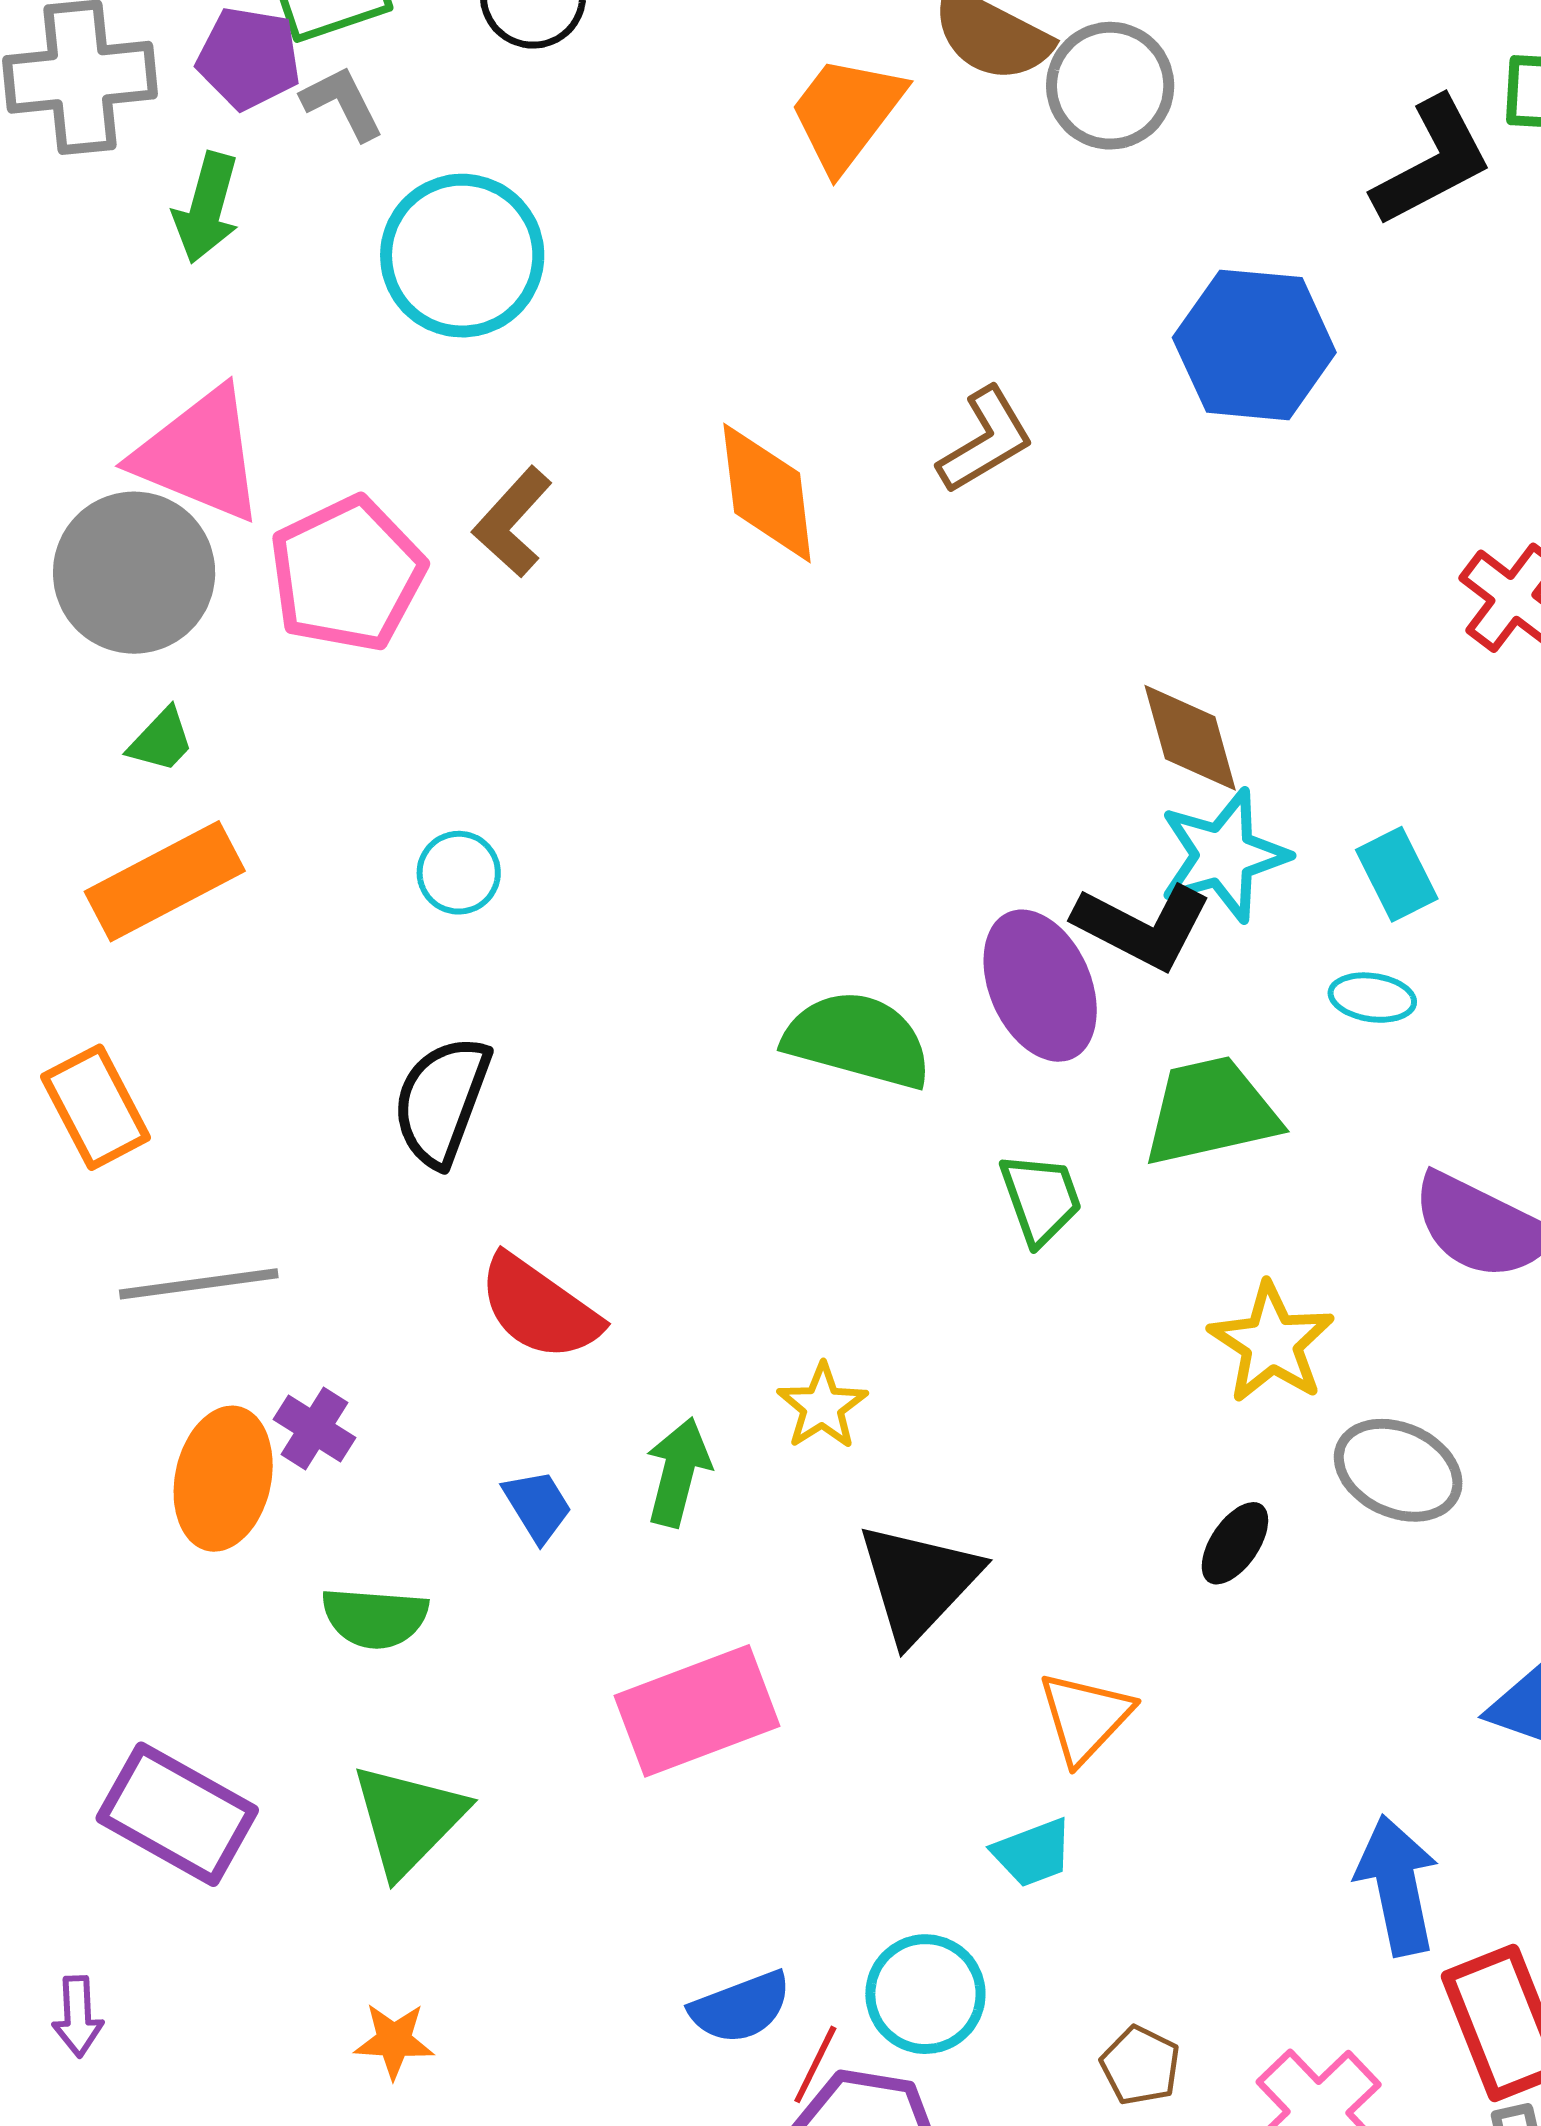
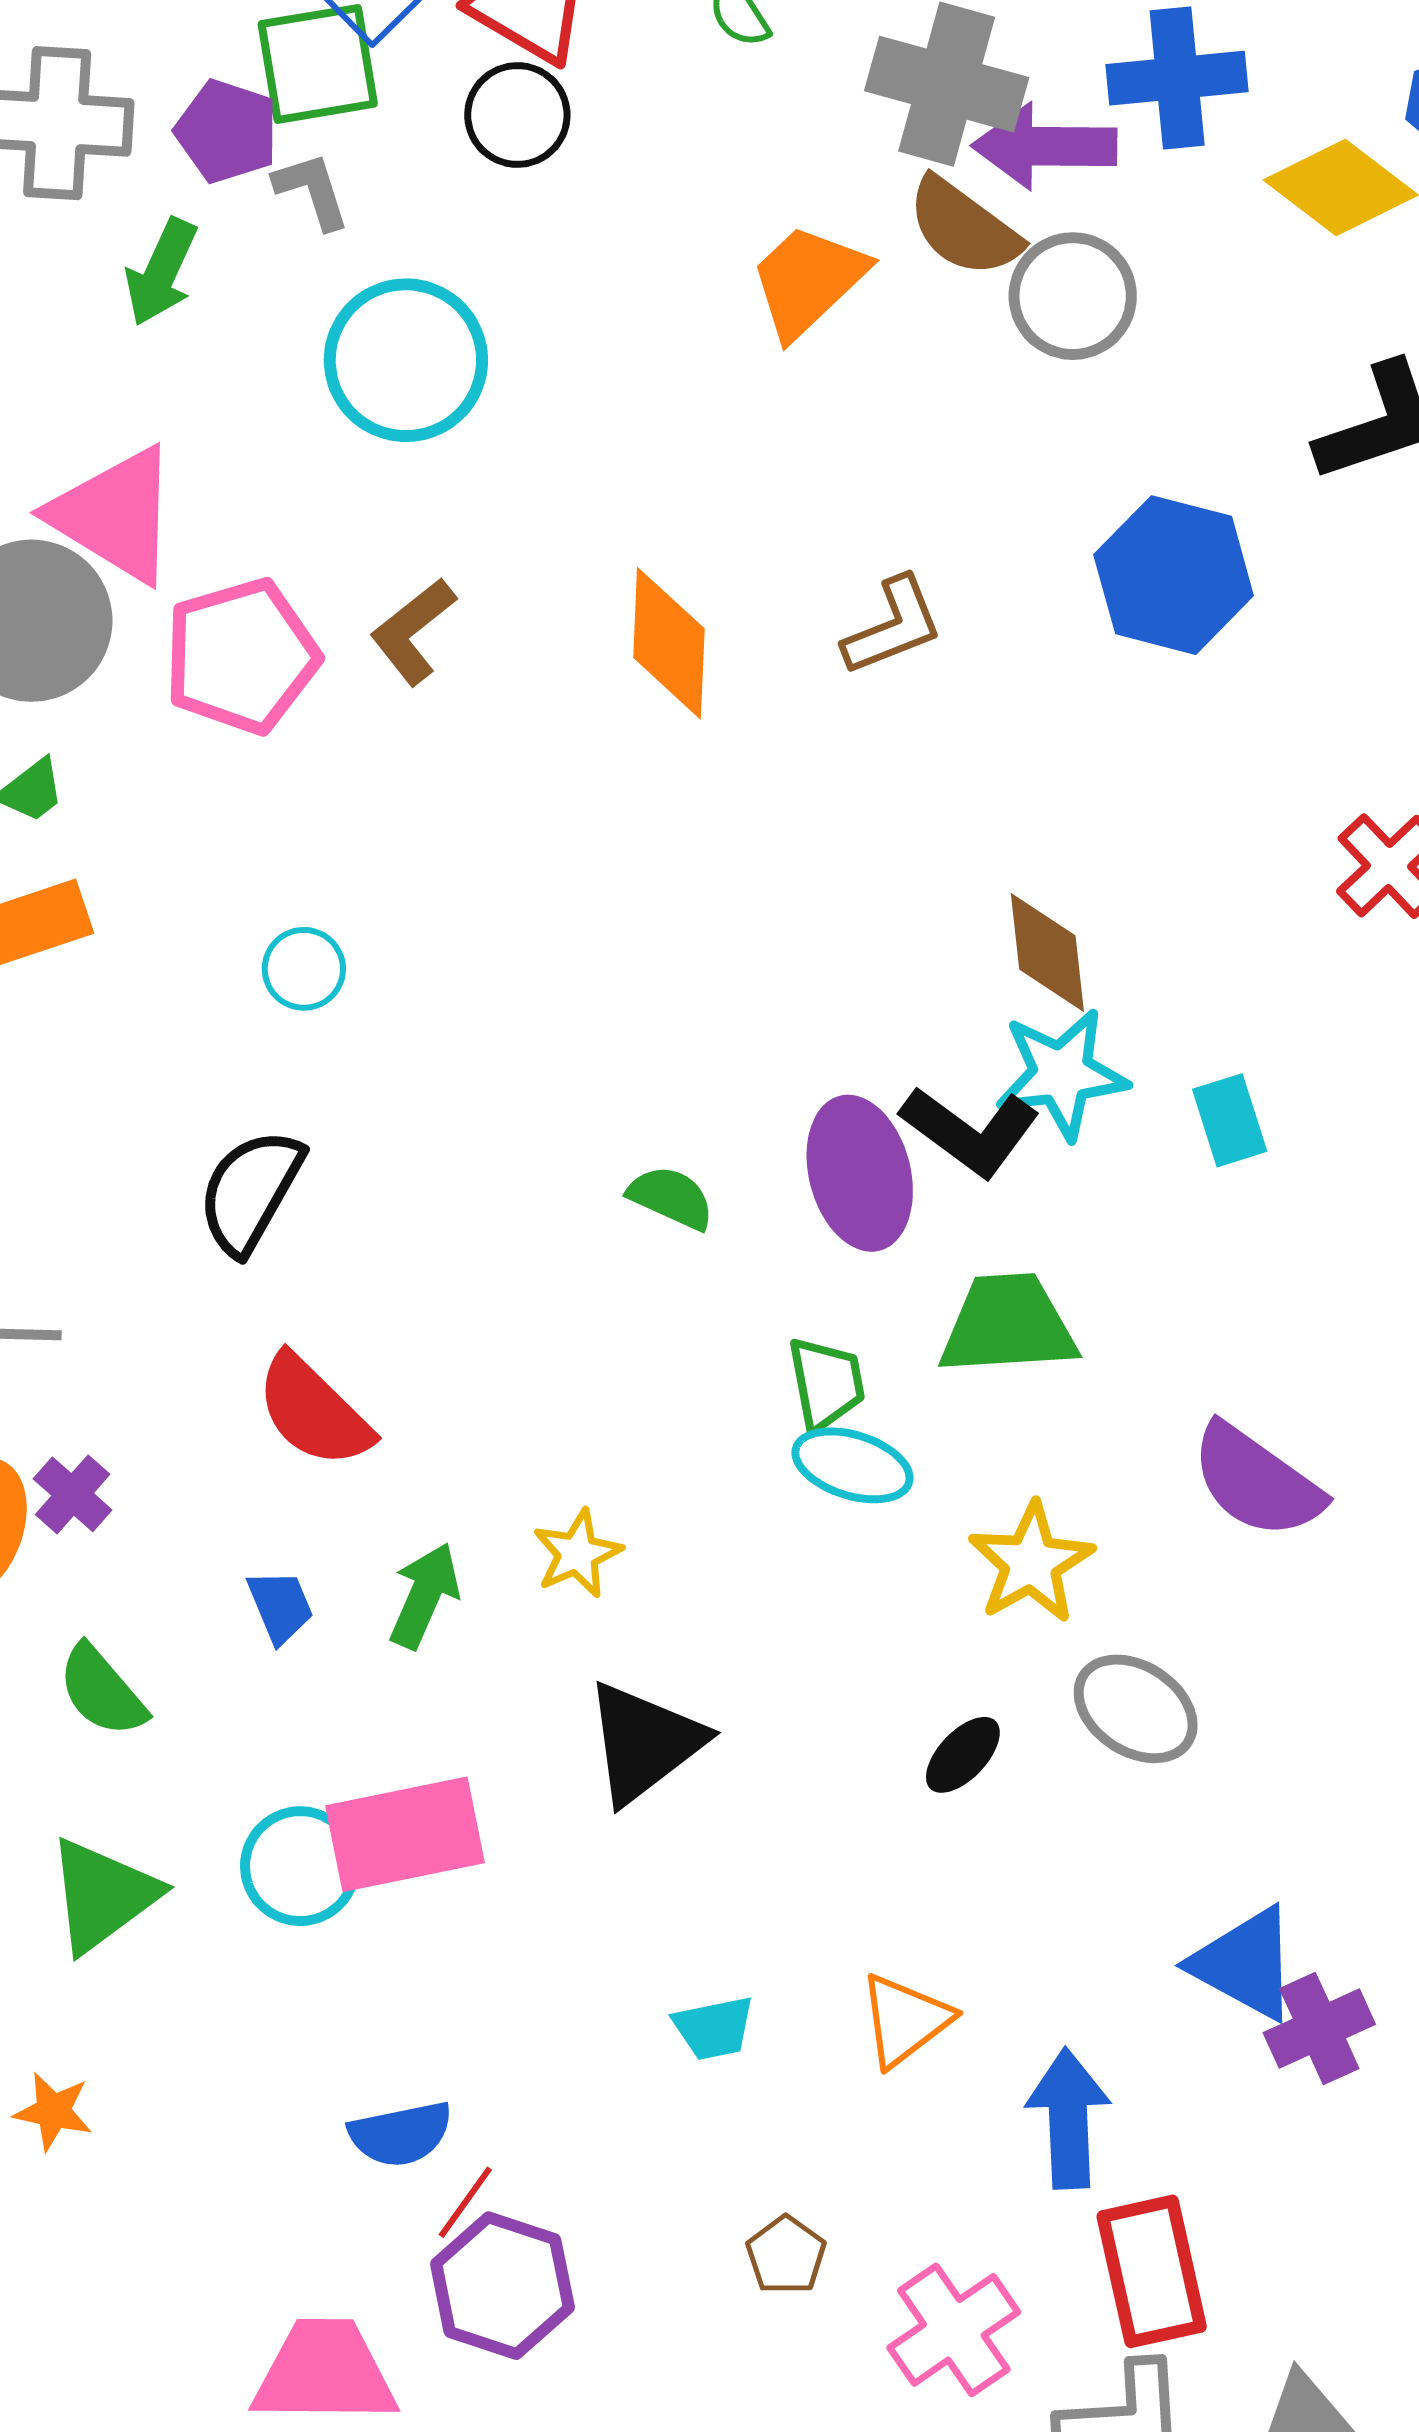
cyan ellipse: (1372, 998) -> (852, 1465), moved, size x1.4
green semicircle: (858, 1040) -> (671, 1198), size x0.6
green semicircle: (375, 1618) -> (102, 1691), turned 36
orange triangle: (1085, 1717) -> (905, 2020), moved
cyan circle: (925, 1994) -> (300, 1866), moved

